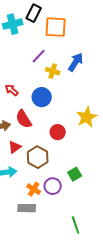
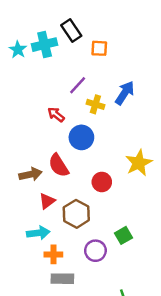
black rectangle: (34, 13) -> (71, 31), turned -60
orange square: (56, 27) -> (99, 48), size x0.6
red arrow: (12, 90) -> (56, 115), moved
orange cross: (34, 189) -> (53, 254), moved, turned -32

